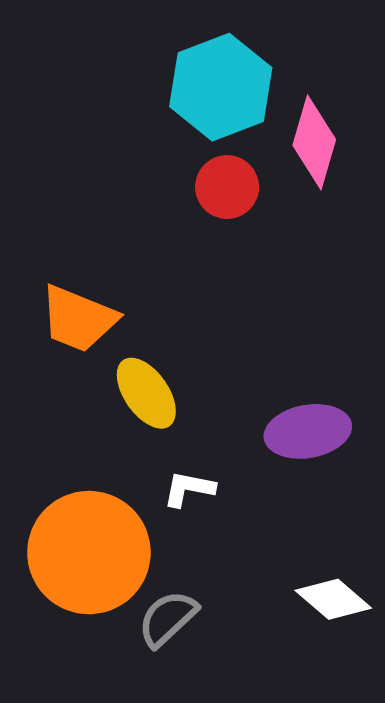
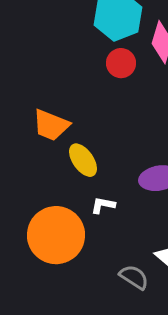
gray semicircle: (168, 618) -> (134, 277), moved, turned 76

